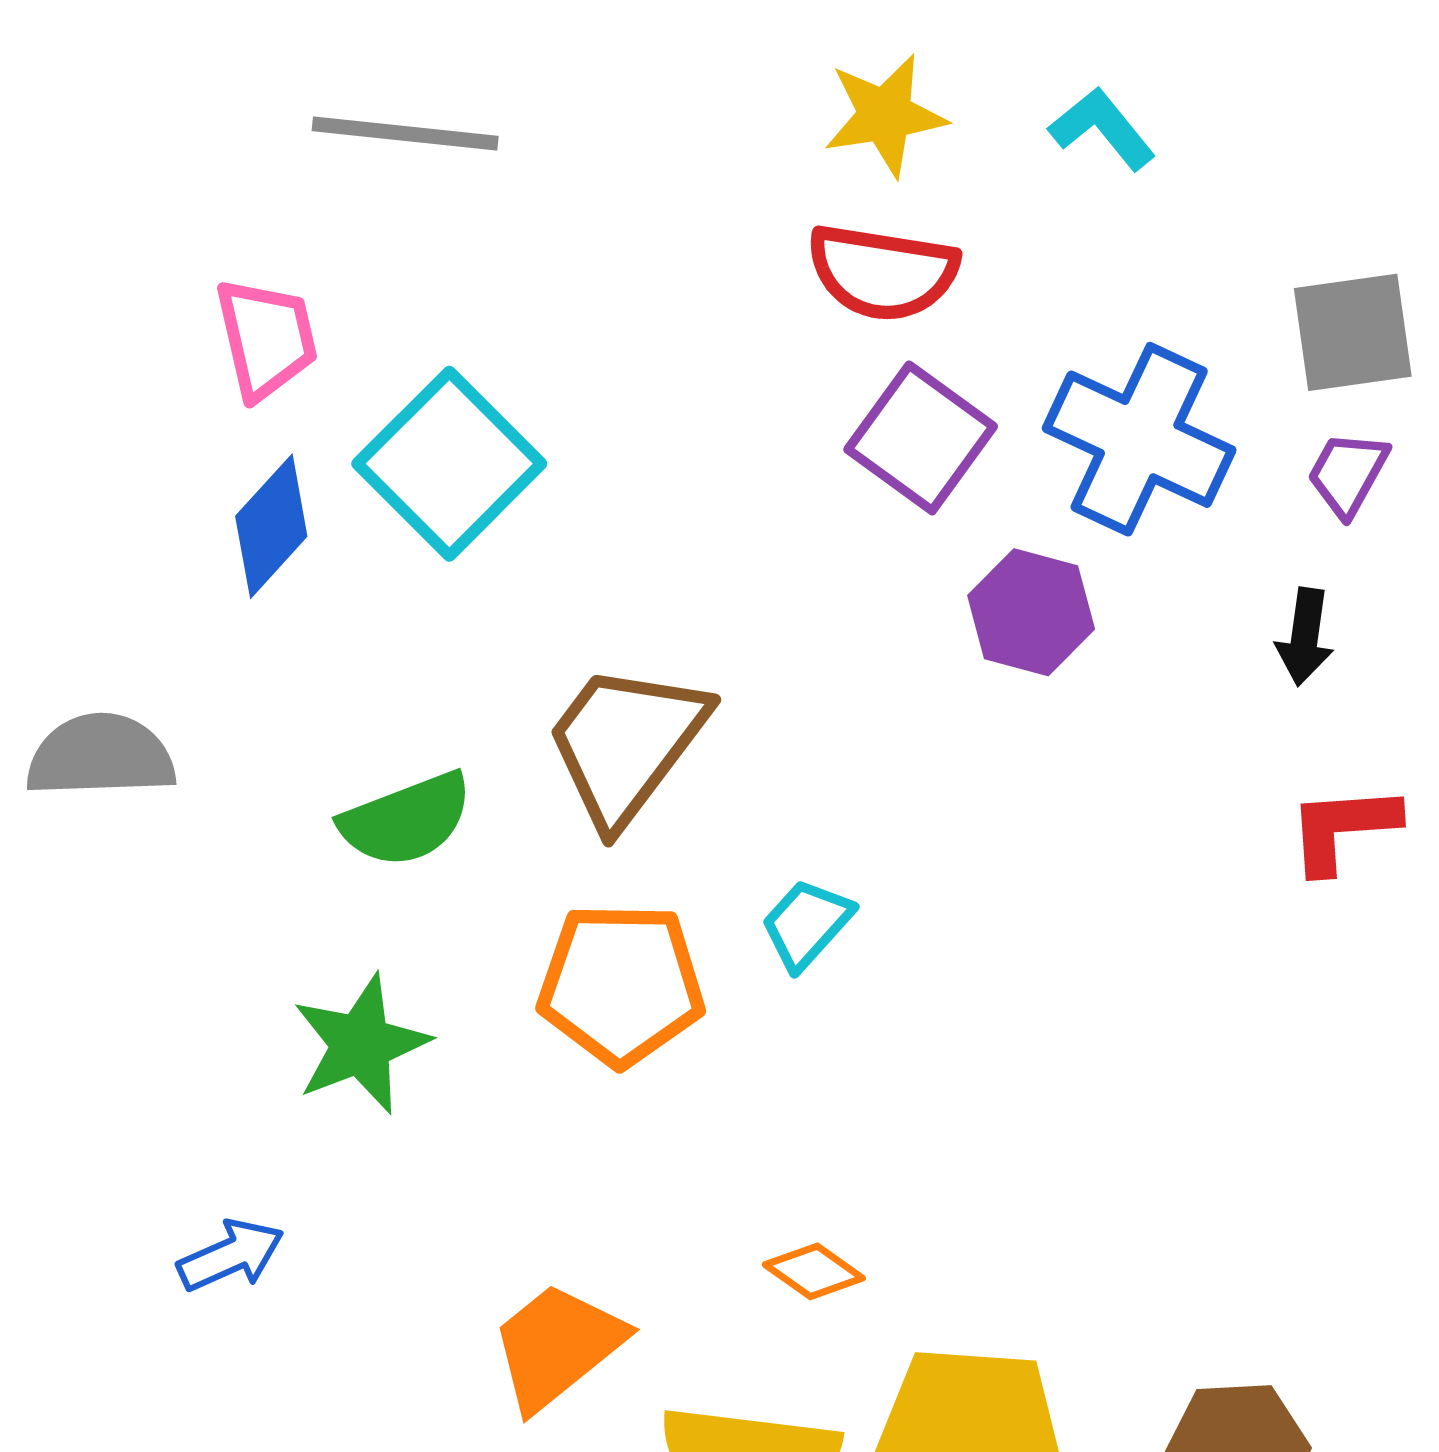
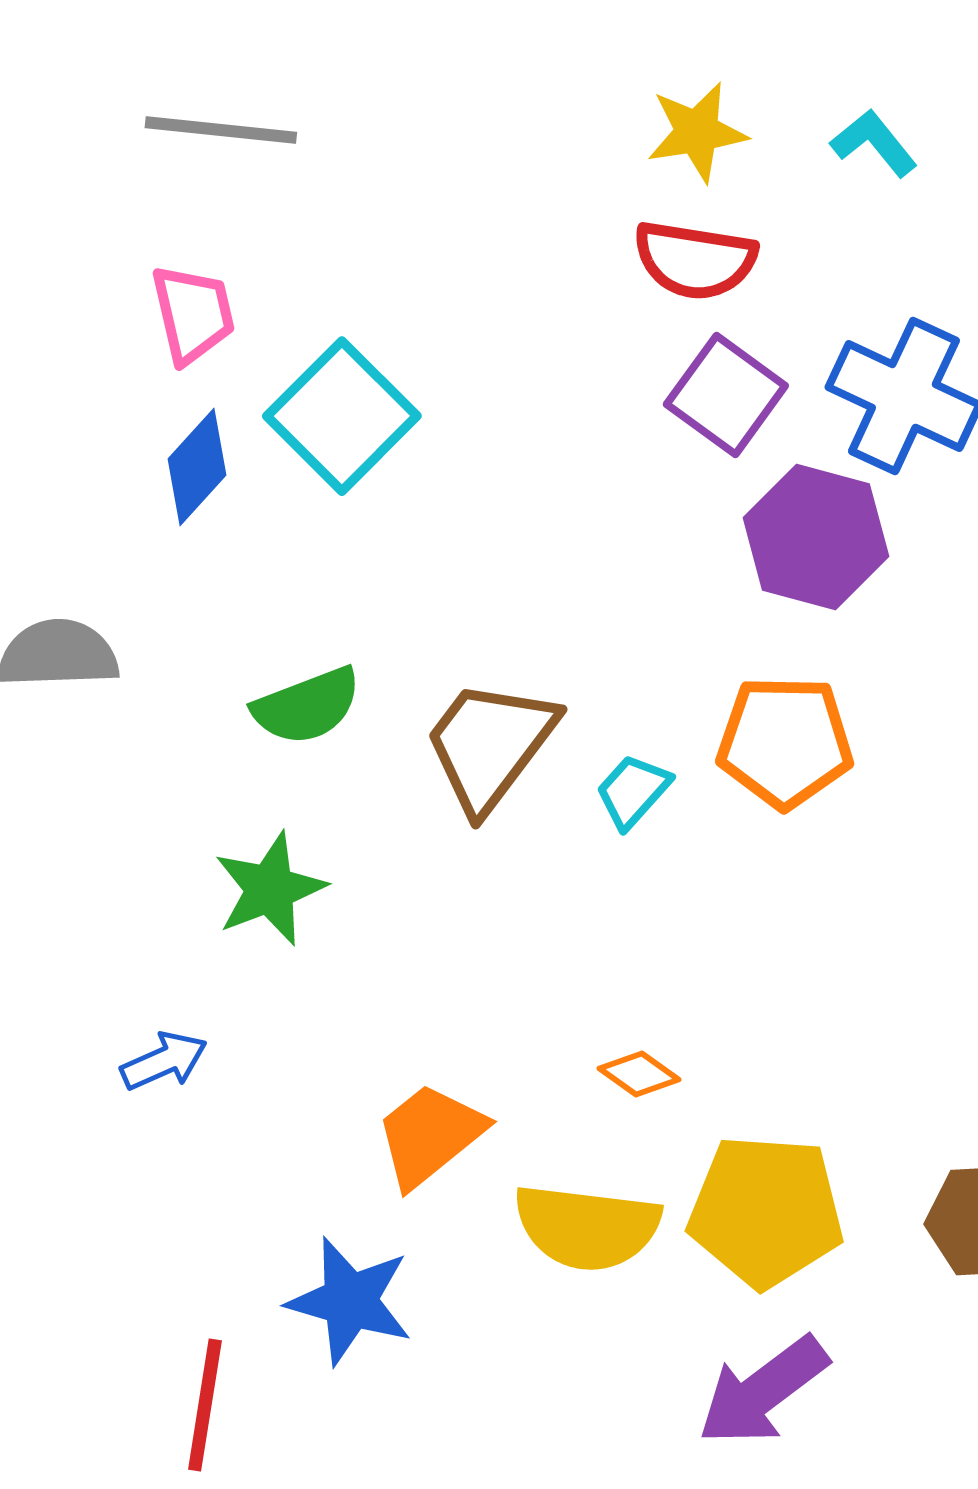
gray line: (405, 134) -> (221, 130), moved
purple hexagon: (1031, 612) -> (816, 537), size x1.4
brown trapezoid: (626, 744) -> (490, 745), moved
orange pentagon: (621, 984) -> (785, 742), moved

